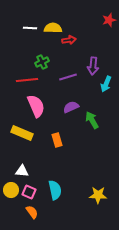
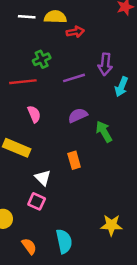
pink semicircle: (36, 106) -> (34, 114), size x0.6
orange rectangle: (57, 140) -> (74, 160), moved
white triangle: (22, 171) -> (43, 178), moved, turned 40
cyan semicircle: (55, 190) -> (64, 241), moved
pink square: (29, 192) -> (37, 201), moved

